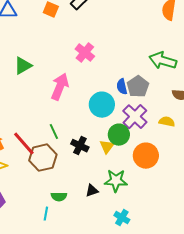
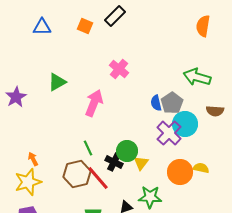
cyan circle: (102, 105) -> (185, 124), moved
yellow semicircle: (167, 122) -> (201, 168), moved
green circle: (119, 135) -> (127, 151), moved
red line: (24, 144) -> (98, 178), moved

